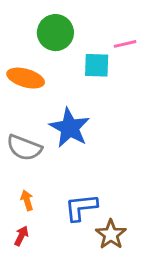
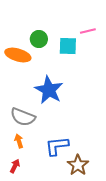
green circle: (55, 33) -> (39, 39), moved, size x0.7
gray semicircle: (24, 148) -> (23, 117), moved

